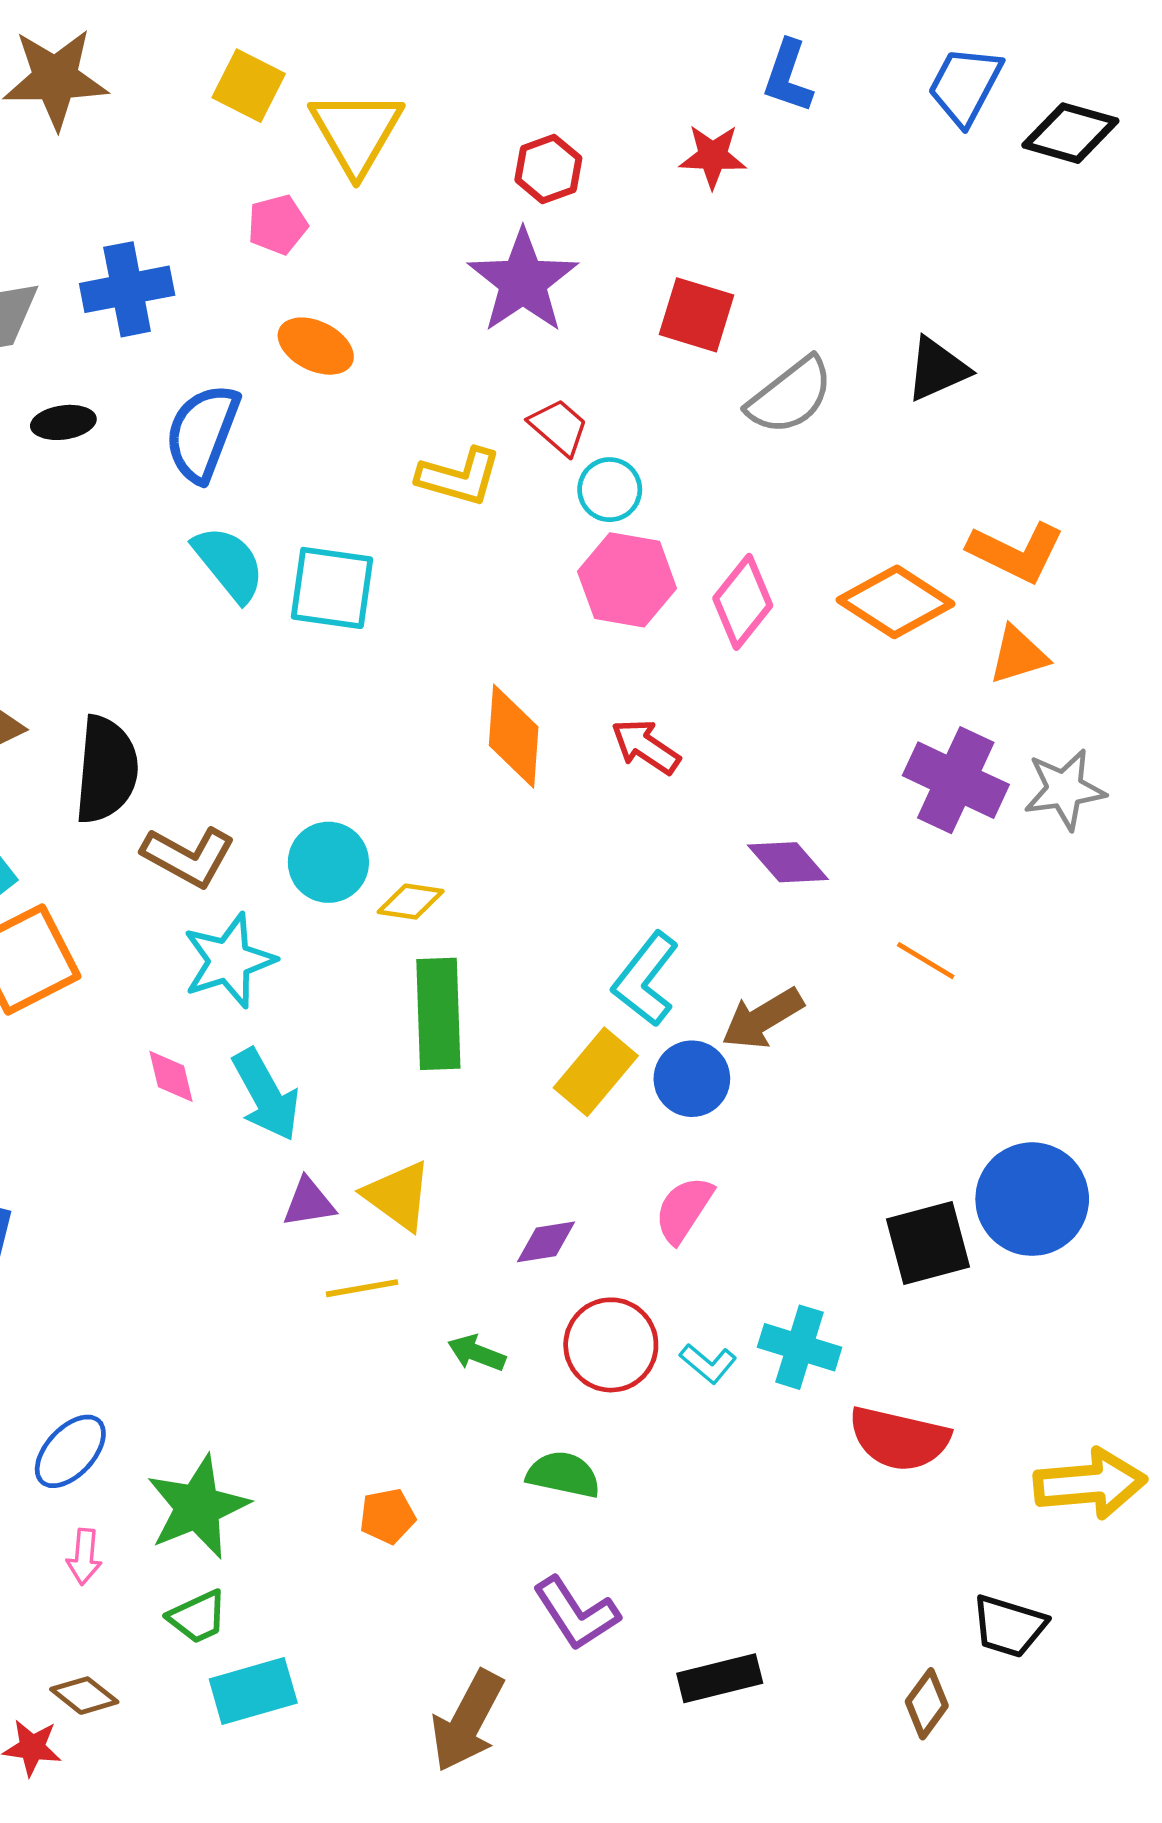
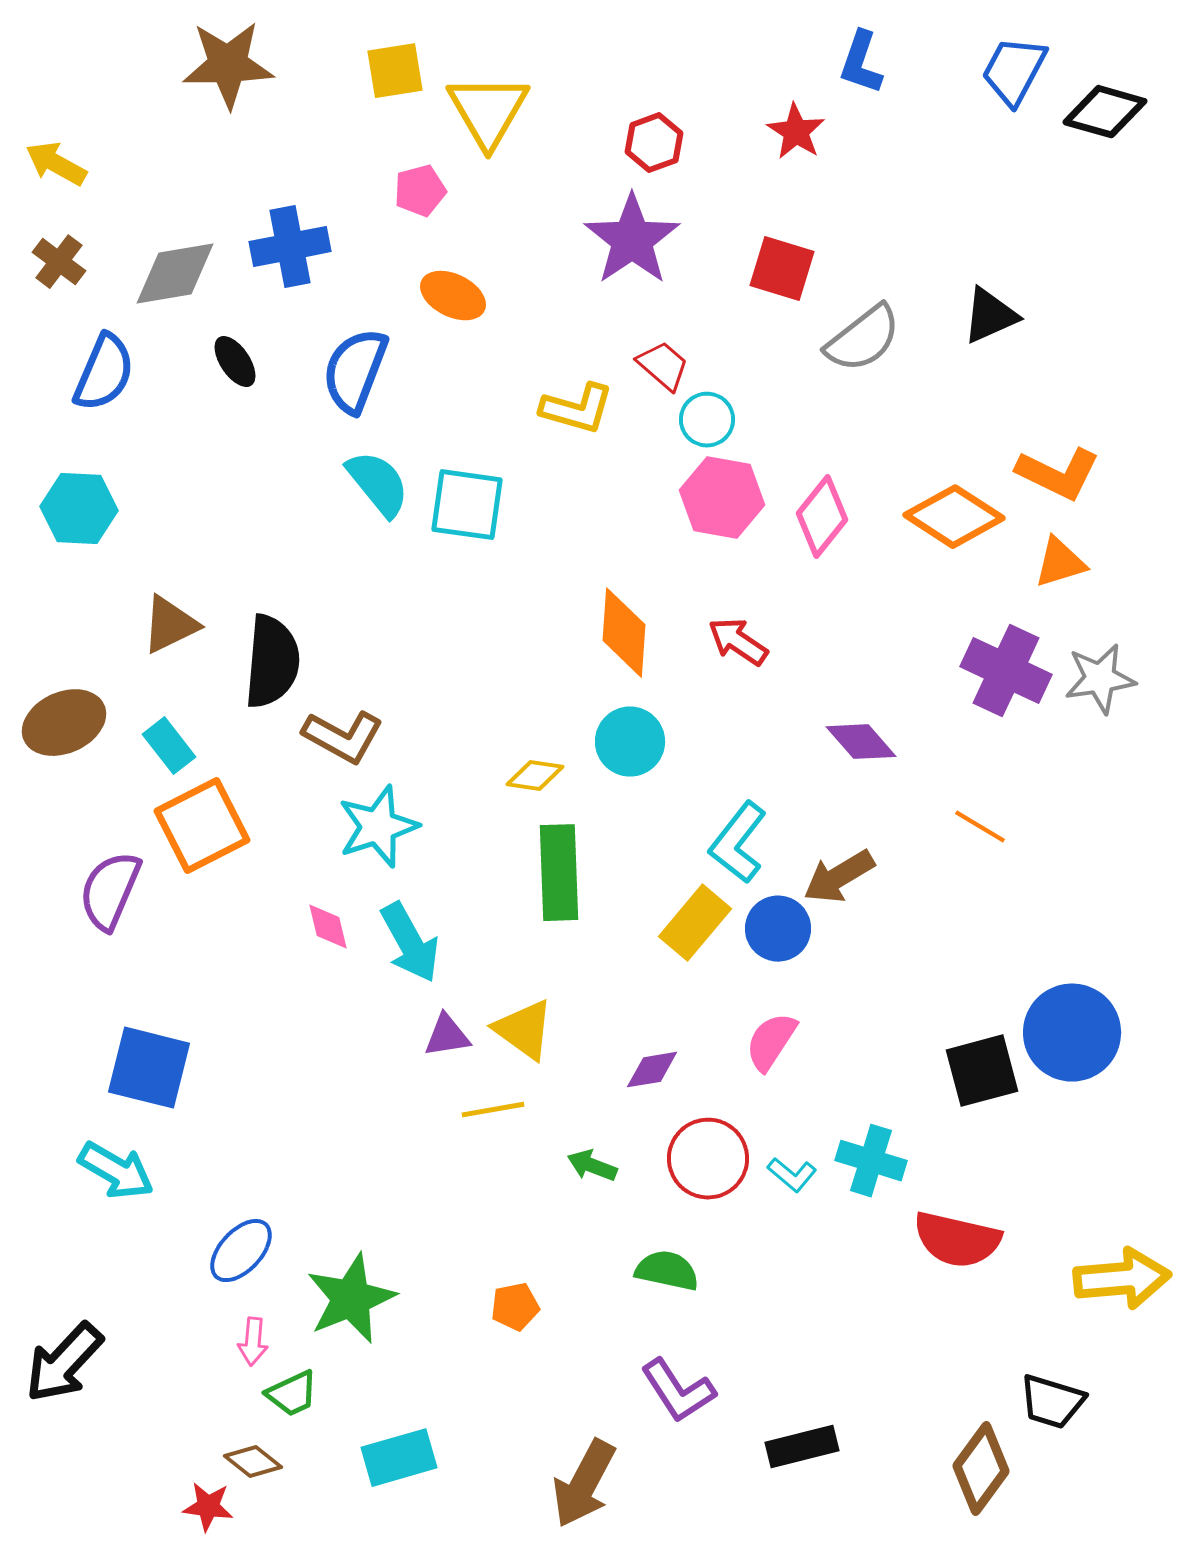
yellow square: (249, 86) -> (395, 71), turned -36
red star: (713, 156) -> (796, 132), turned 30
black ellipse: (63, 422) -> (235, 362), turned 64
cyan circle: (328, 862) -> (630, 742), moved
green trapezoid: (198, 1617) -> (292, 1394), moved
brown diamond: (927, 1704) -> (981, 1469), size x1.5

